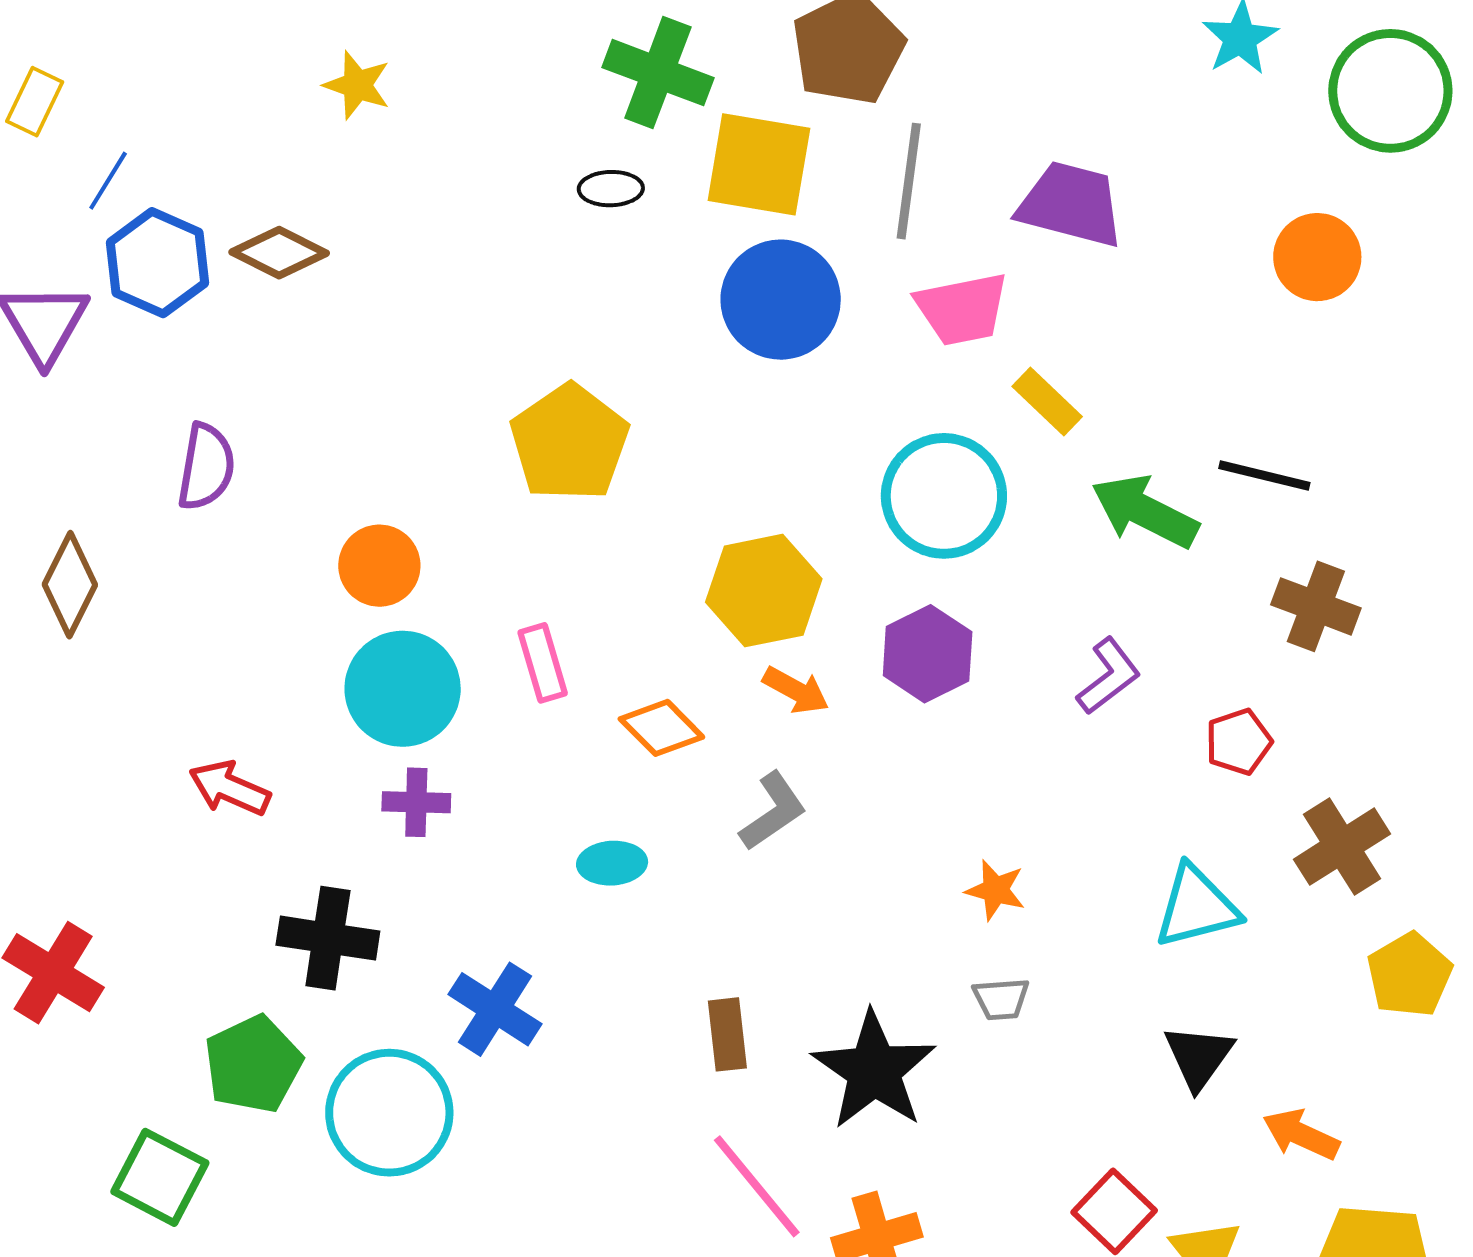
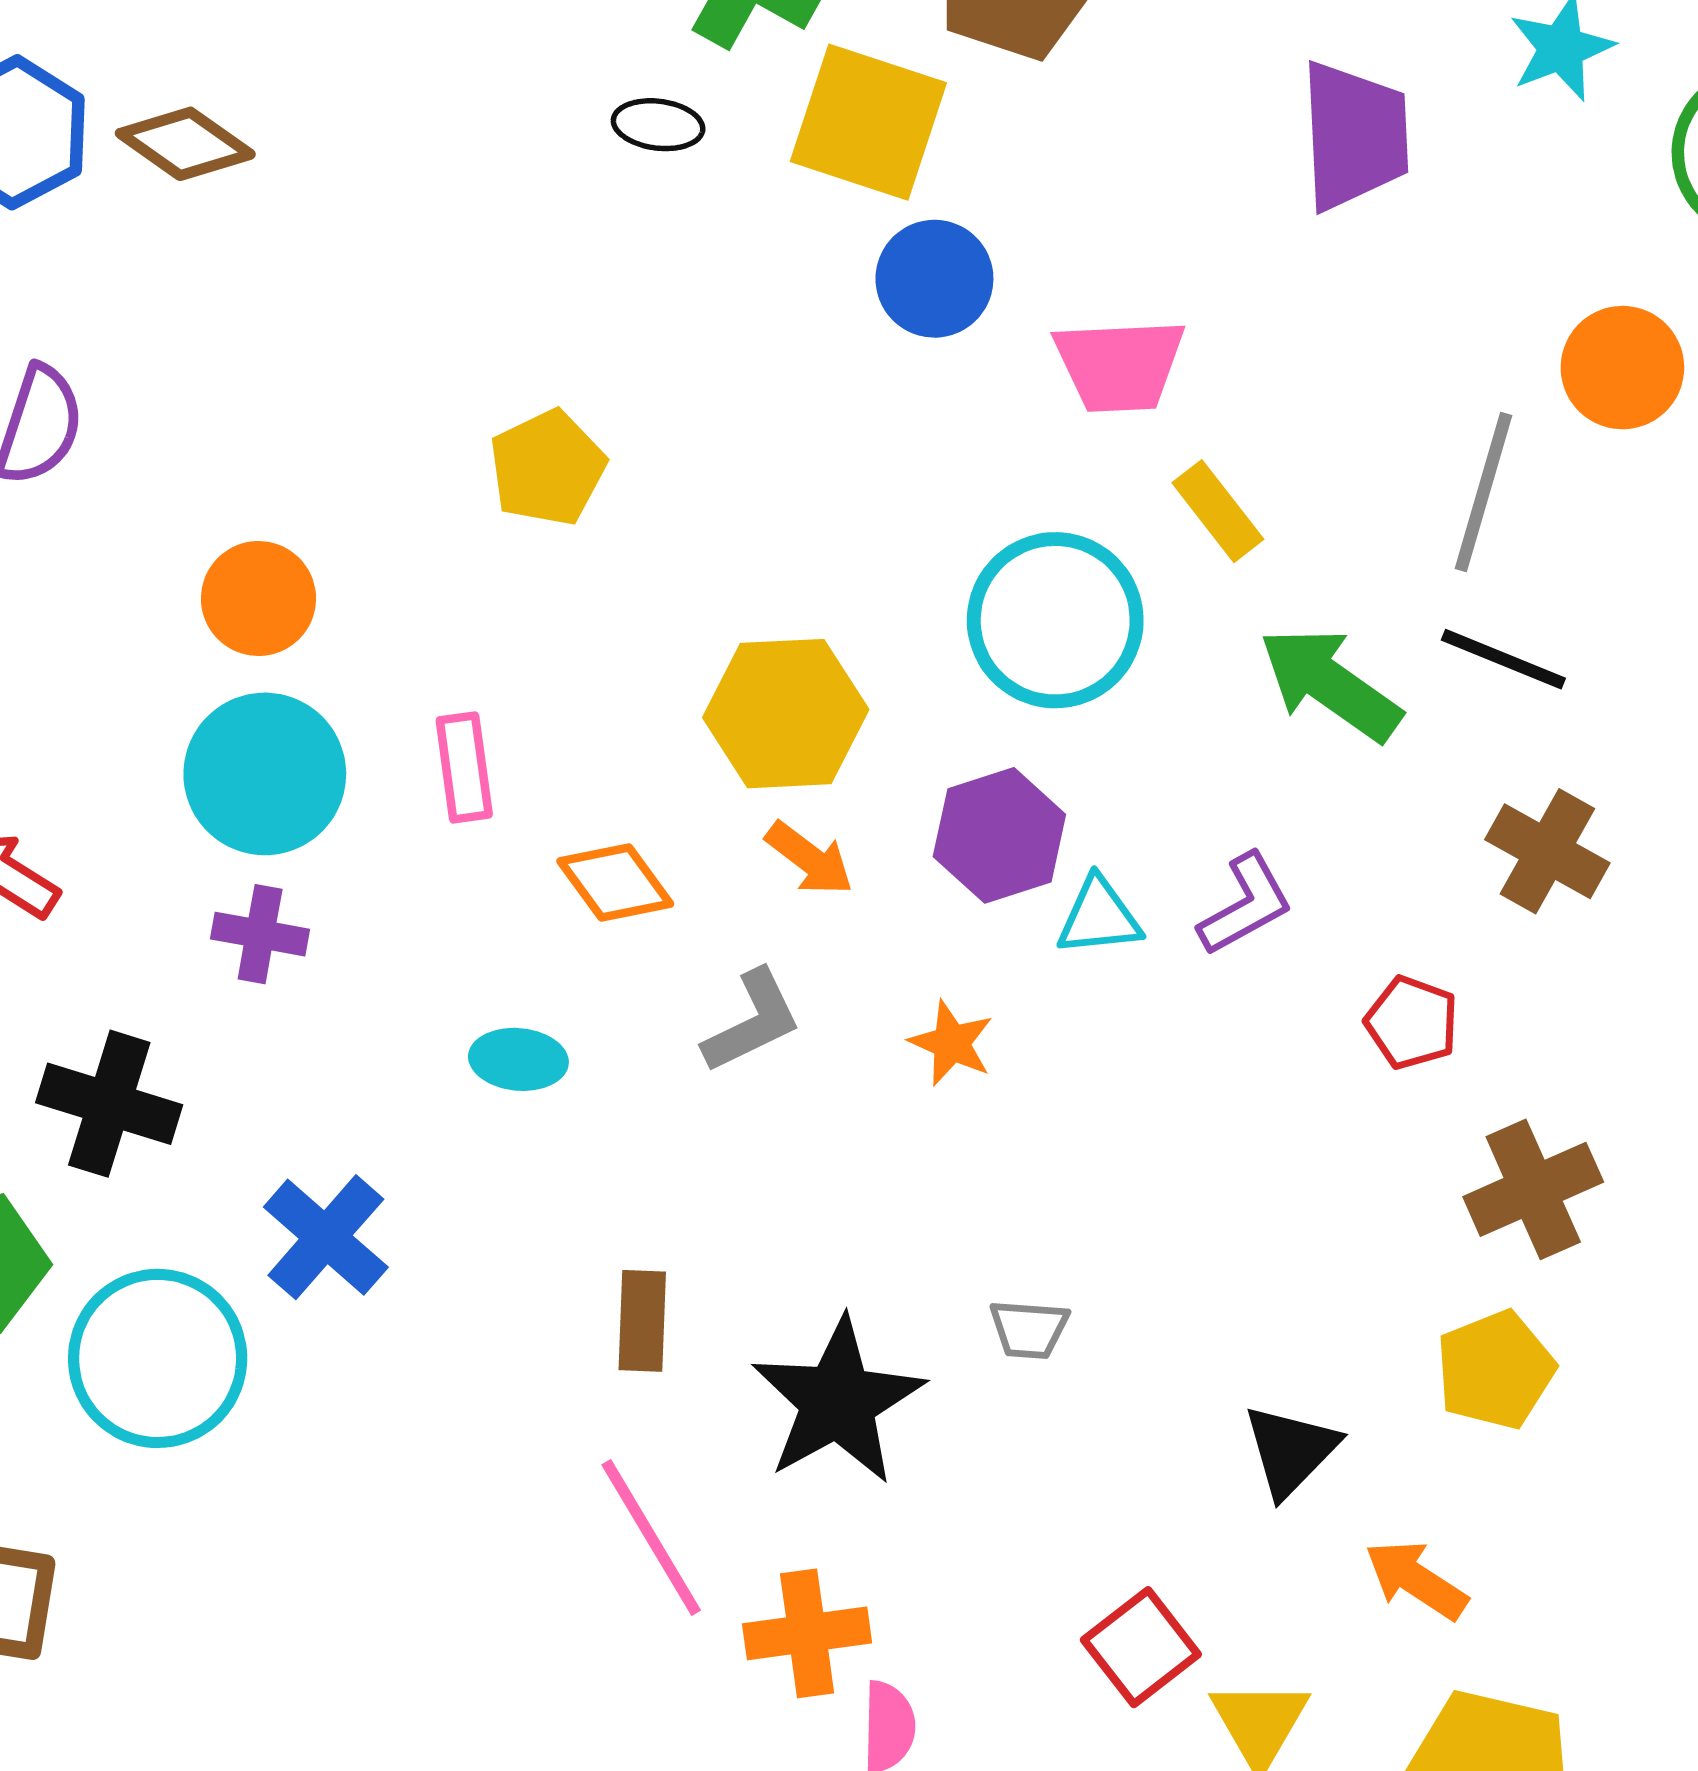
gray line: (909, 181) -> (1483, 492), moved
purple trapezoid: (1071, 204) -> (1355, 136), moved, turned 64
blue circle: (781, 300) -> (934, 279), moved, size x0.7
yellow pentagon: (569, 443) -> (547, 468), size x0.7
red pentagon: (1239, 742) -> (1412, 1023), turned 30
orange star: (996, 890) -> (951, 1043), moved
cyan triangle: (1196, 907) -> (1099, 917), moved, size x0.7
yellow pentagon: (1409, 975) -> (1495, 1370), moved

